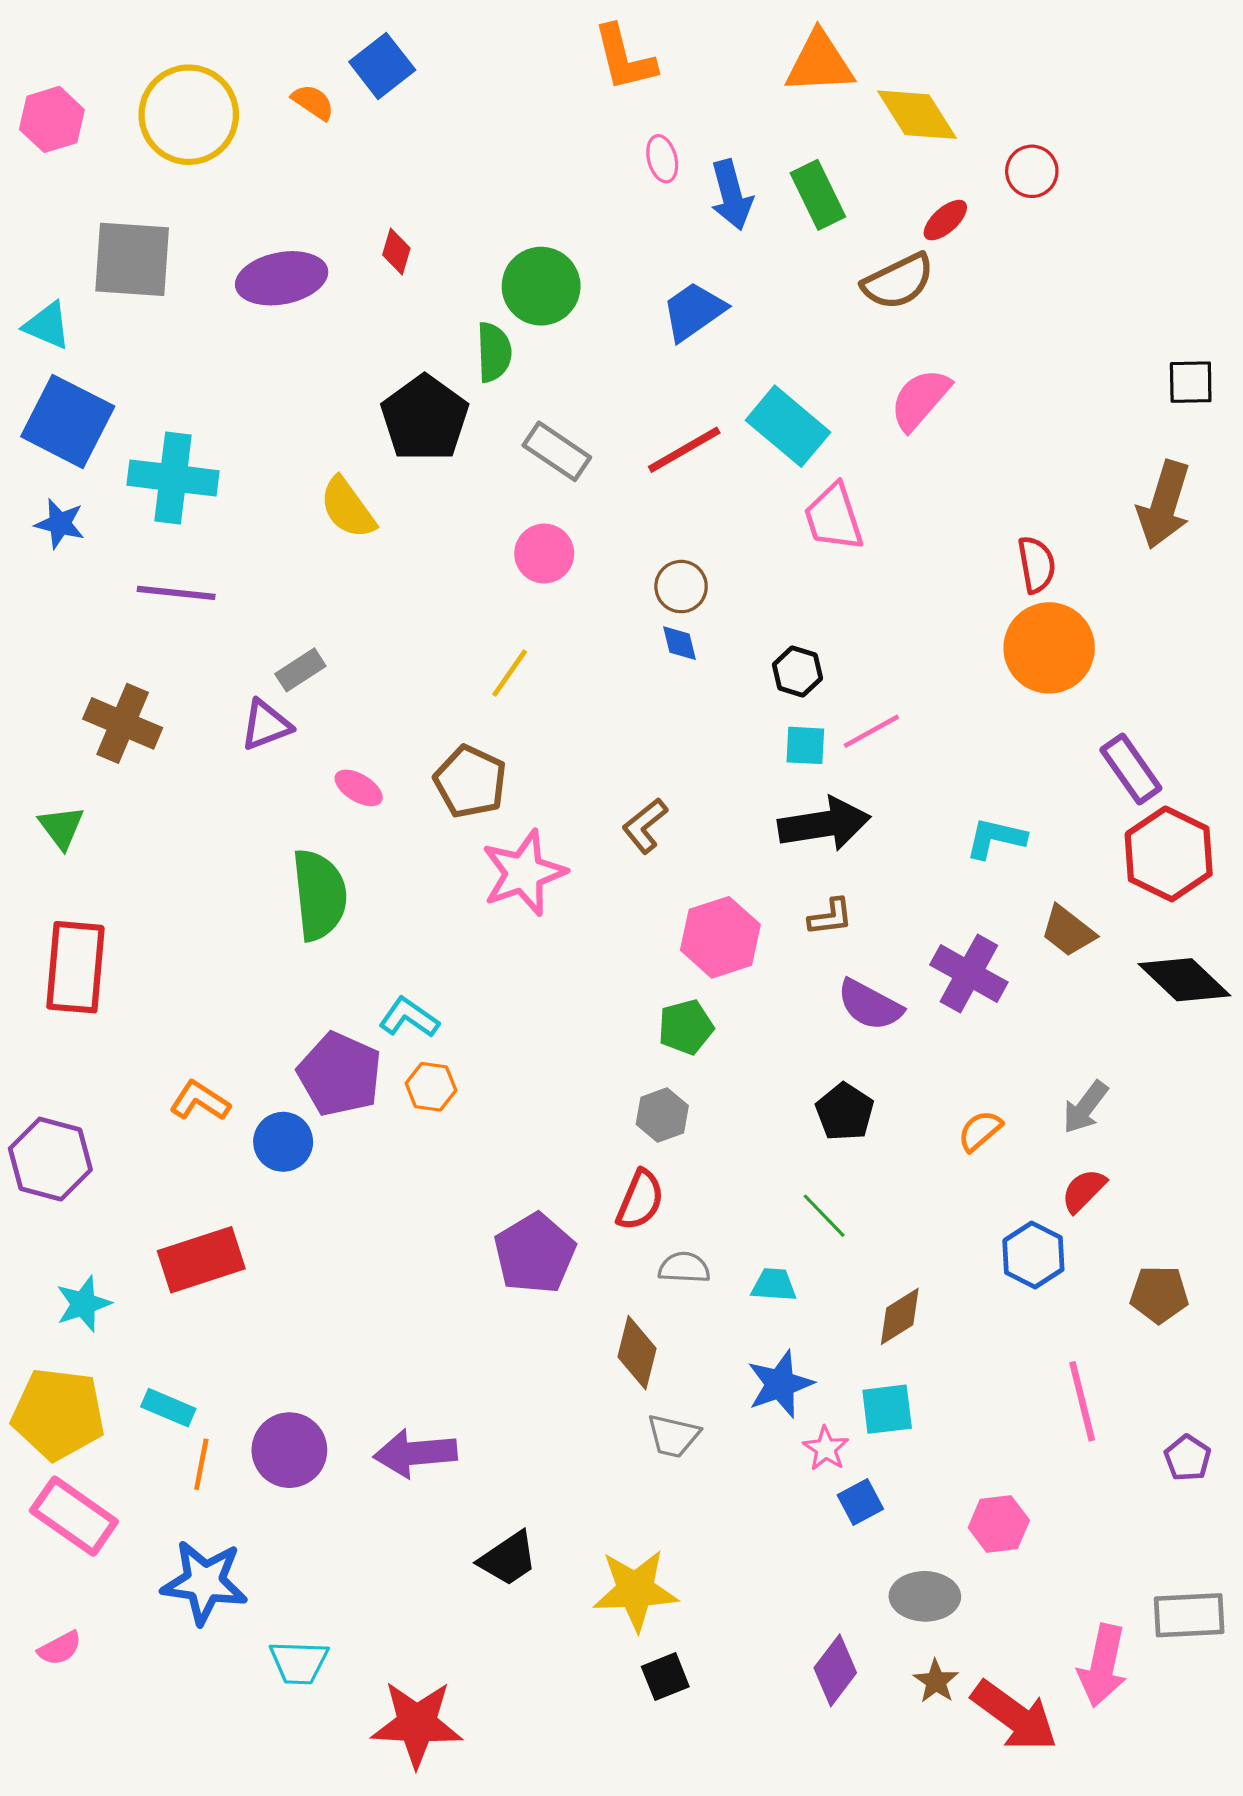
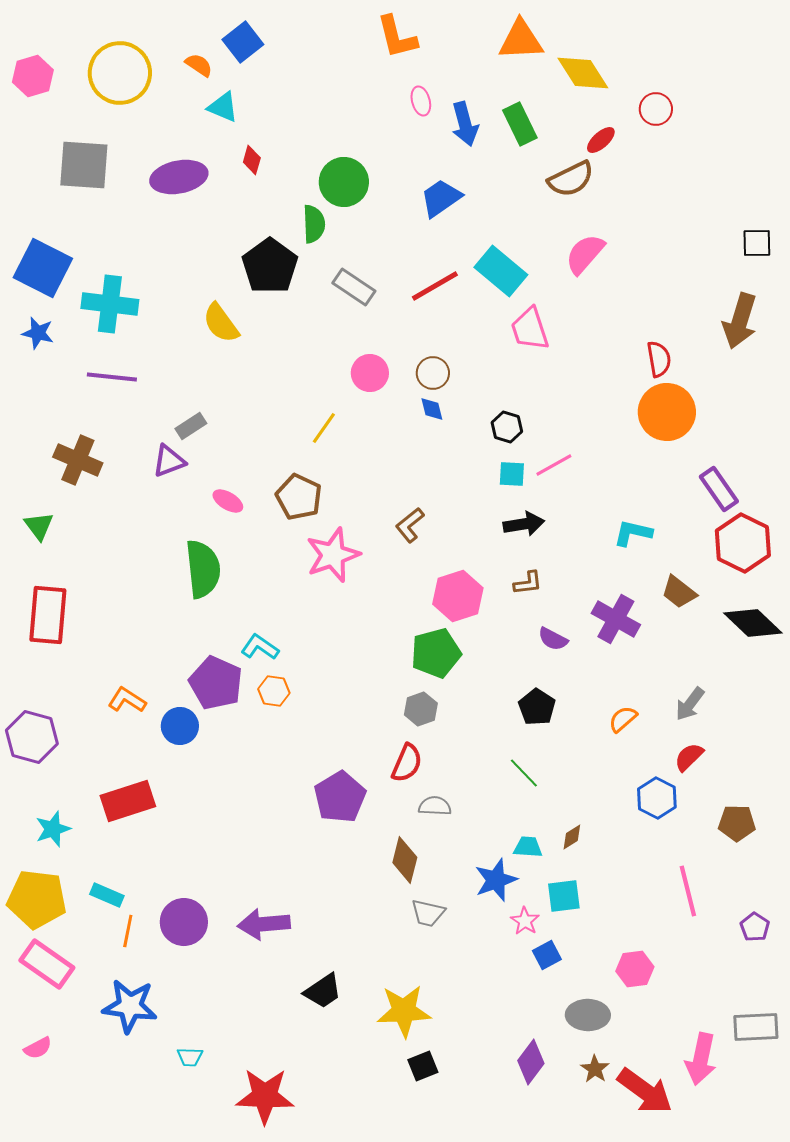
cyan triangle: (47, 325) -> (223, 107), moved
pink circle: (544, 554) -> (370, 373), moved
black arrow: (824, 824) -> (524, 524), size x0.7
purple semicircle: (870, 1005) -> (553, 639), size x0.7
green pentagon: (686, 1027) -> (436, 653), size x1.4
cyan trapezoid: (774, 1285) -> (528, 847), moved
brown diamond: (900, 1316) -> (572, 837), size x0.7
cyan trapezoid: (299, 1662) -> (190, 1057), size x0.7

